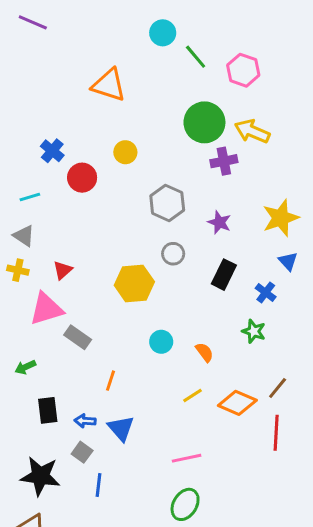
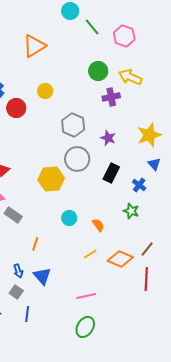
orange triangle: (109, 85) -> (34, 46), turned -50
green circle: (204, 122) -> (98, 71), size x0.7
gray circle: (173, 254) -> (77, 159), size x1.6
blue arrow: (85, 421) -> (18, 271), turned -112

